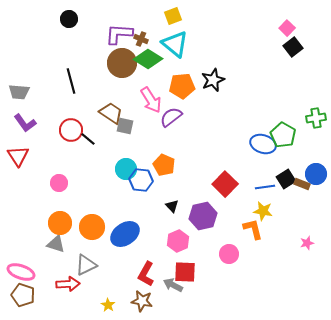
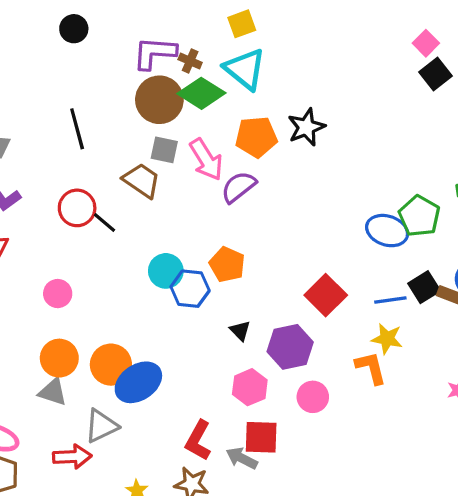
gray square: (125, 126) -> (164, 150), moved
blue ellipse: (125, 234) -> (138, 382), moved
pink circle: (229, 254) -> (313, 397), moved

